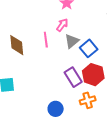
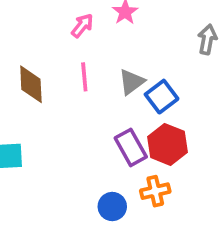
pink arrow: (62, 25) -> (82, 26), moved
blue circle: (56, 109) -> (112, 207), moved

